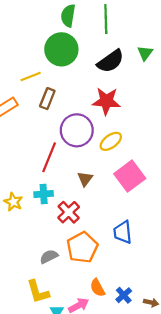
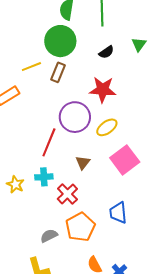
black semicircle: (110, 61) -> (106, 52), size x0.6
brown rectangle: (47, 99) -> (58, 72), moved

